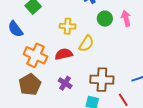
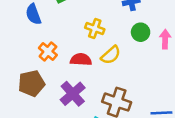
orange cross: (36, 55) -> (48, 52), size x0.7
purple cross: (65, 83) -> (73, 94), size x1.5

